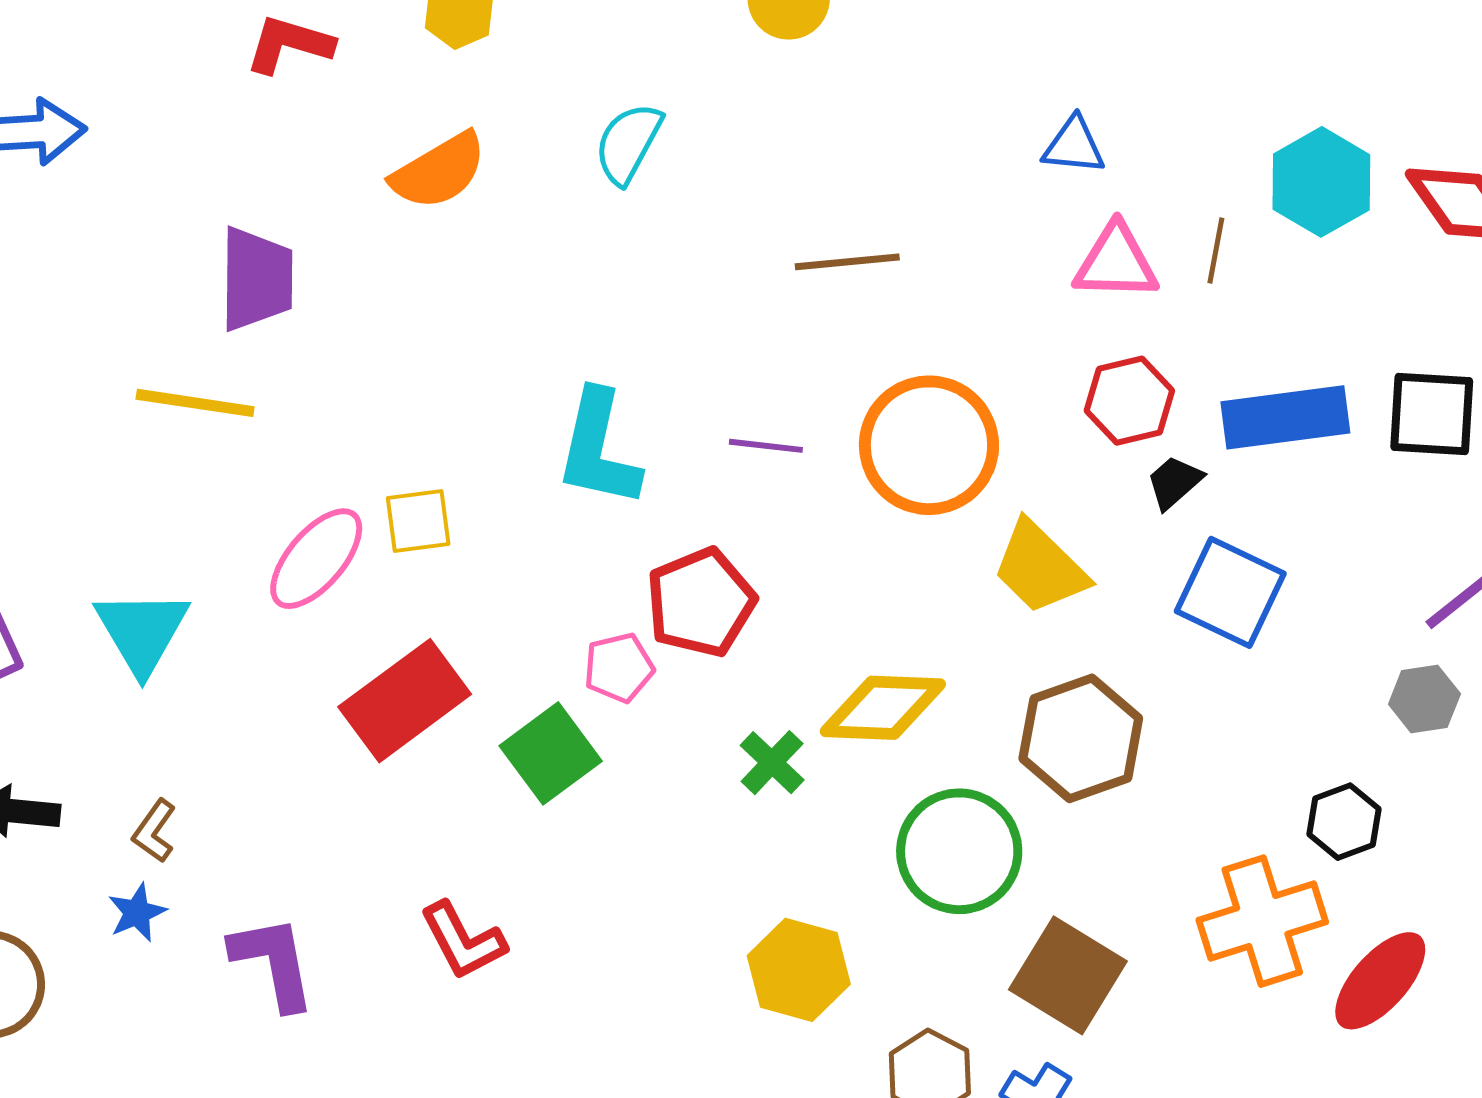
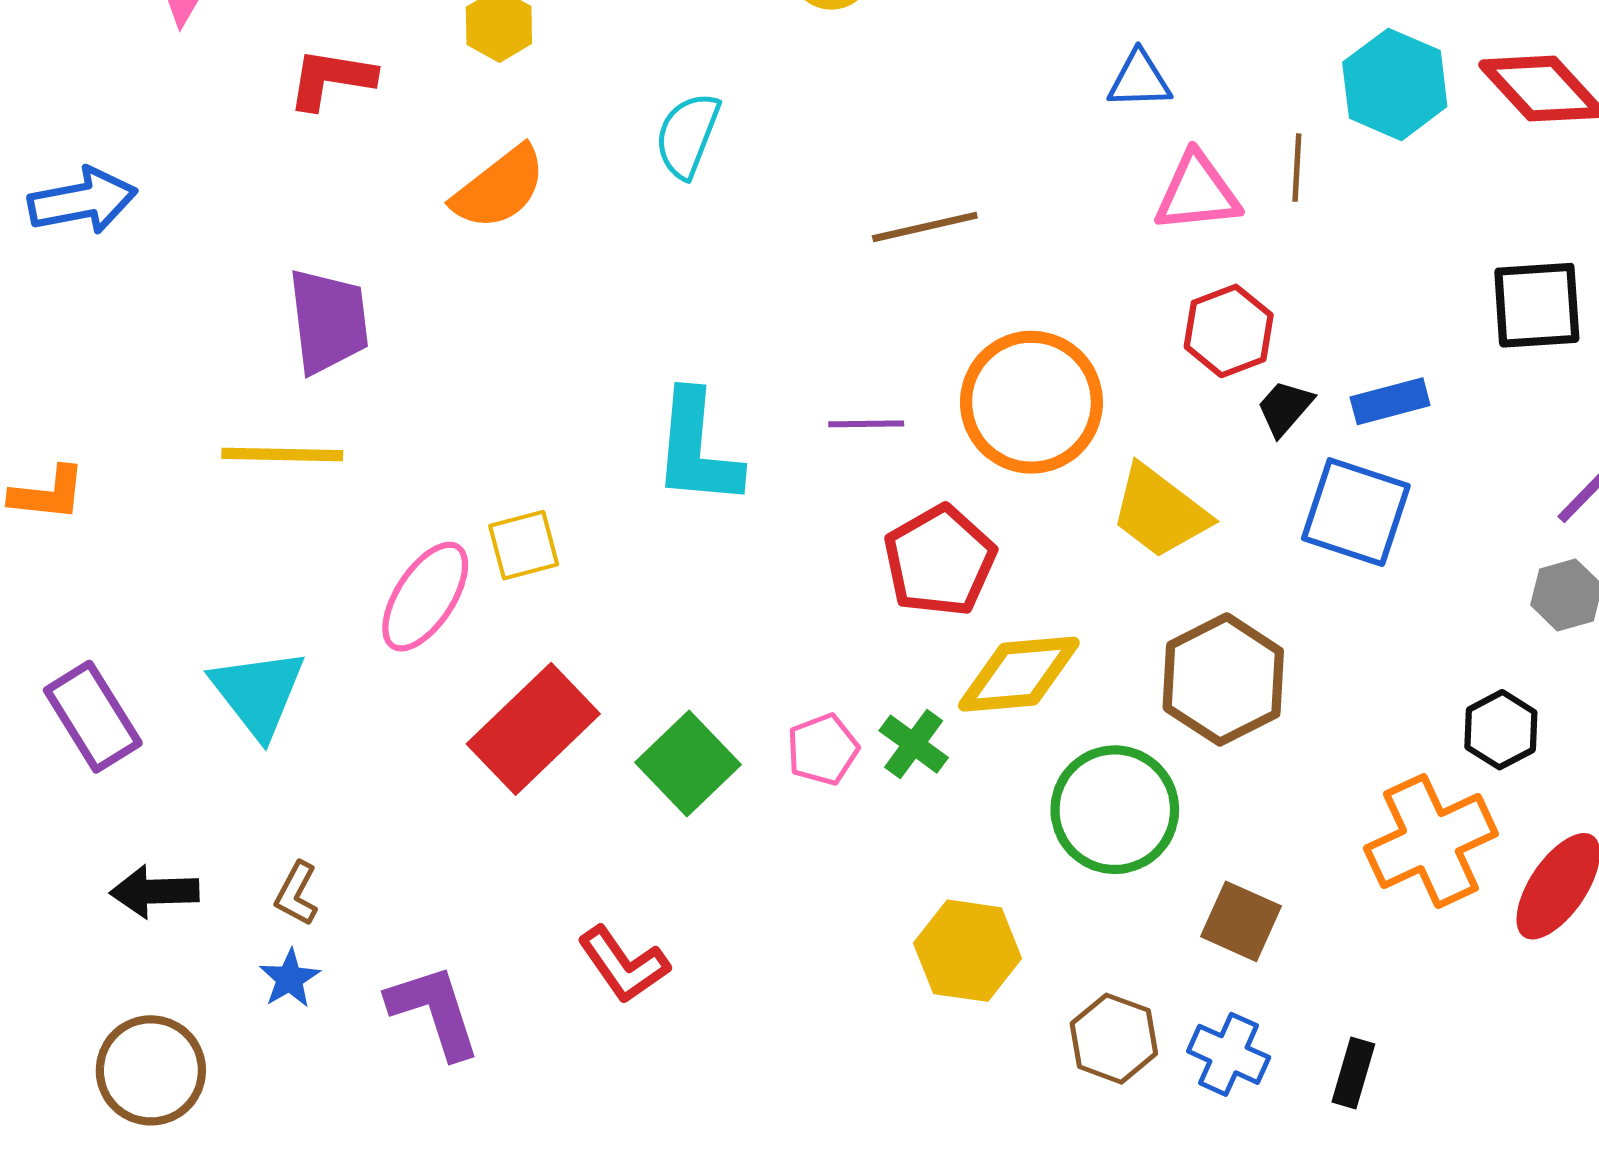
blue rectangle: (1285, 417) -> (1390, 401), moved, size x0.6
red pentagon: (701, 602) -> (940, 561), moved
pink pentagon: (619, 668) -> (823, 749), moved
brown square: (1068, 975) -> (1241, 921), size x0.7

